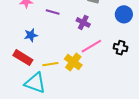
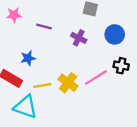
blue circle: (124, 14) -> (115, 34), moved
blue star: (31, 35) -> (28, 58), moved
pink line: (91, 46) -> (96, 77), moved

